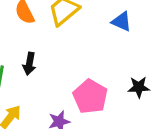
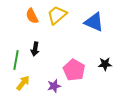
blue triangle: (122, 21) -> (94, 22), size x1.5

